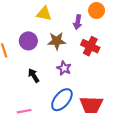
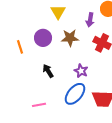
yellow triangle: (44, 14) -> (58, 12), turned 49
purple star: (64, 68) -> (81, 71), moved

